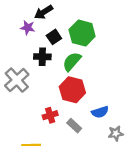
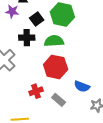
green semicircle: (72, 62) -> (54, 41), turned 48
blue semicircle: (100, 112) -> (82, 86), turned 42

